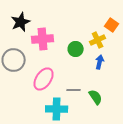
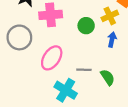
cyan cross: (57, 109) -> (66, 90), turned 30

